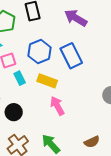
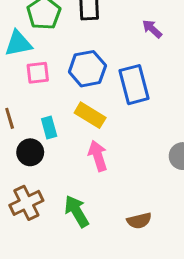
purple arrow: (76, 18) -> (152, 29), size x0.6
cyan rectangle: (20, 78) -> (49, 128), moved

